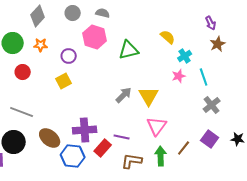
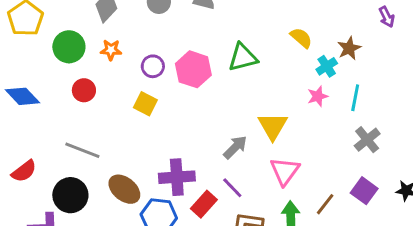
purple arrow: (211, 23) -> (387, 17), moved
pink hexagon: (95, 37) -> (193, 69), moved
brown star: (218, 44) -> (349, 48), moved
cyan line: (204, 77) -> (355, 98), turned 30
yellow square: (64, 81) -> (145, 104), turned -35
gray arrow: (124, 95) -> (235, 147), moved
purple line: (122, 137) -> (232, 188), turned 35

